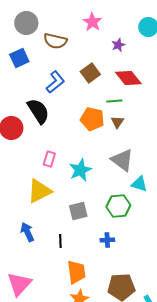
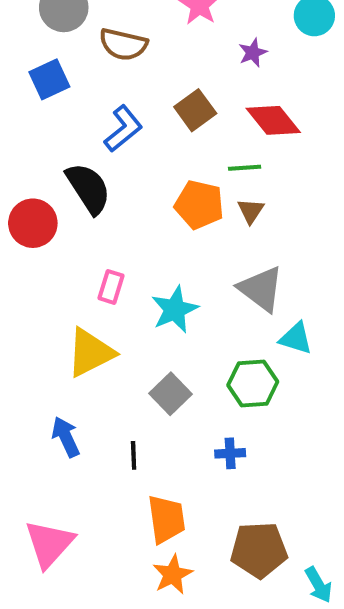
gray square: (78, 211) -> (171, 394), turned -30

